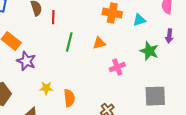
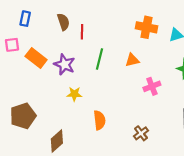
purple star: (26, 61) -> (64, 64), moved
yellow star: (46, 88) -> (74, 94), moved

